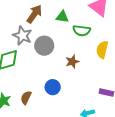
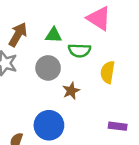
gray circle: (44, 46) -> (48, 68), moved
blue circle: (53, 87) -> (49, 125), size x1.5

